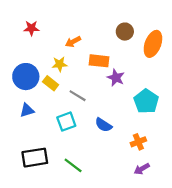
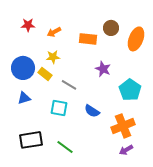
orange arrow: (73, 42) -> (54, 32), moved
orange rectangle: (99, 61) -> (88, 39), moved
cyan square: (66, 122) -> (59, 108), turned 30
orange cross: (138, 142) -> (123, 126), size x1.6

